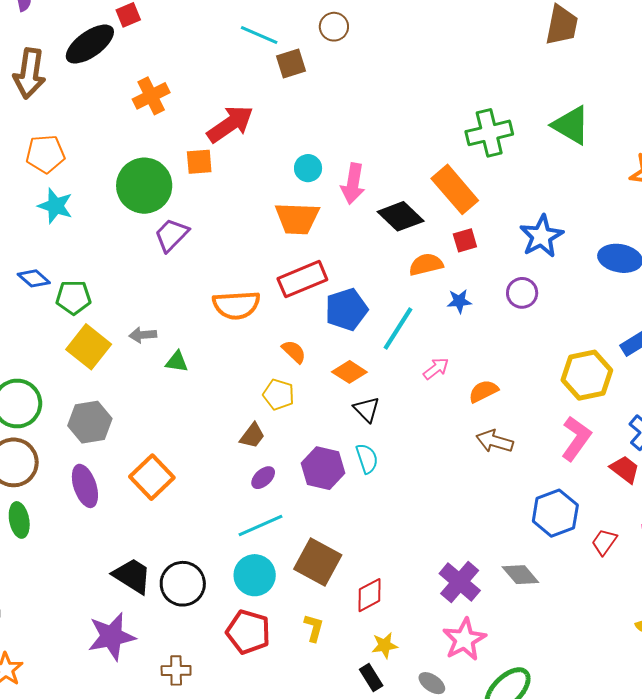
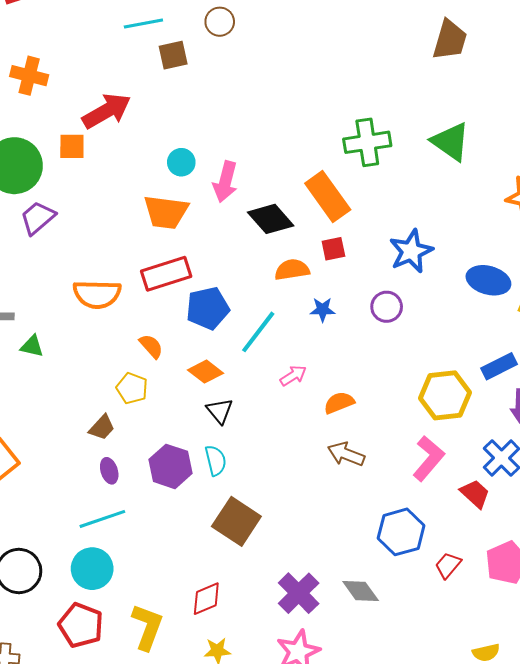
cyan line: (259, 35) -> (143, 24), turned -39
orange cross: (151, 96) -> (29, 76), turned 36
purple ellipse: (263, 478) -> (109, 471), turned -70
brown square: (318, 562) -> (236, 521), moved
yellow L-shape: (314, 628) -> (147, 627), size x1.6

